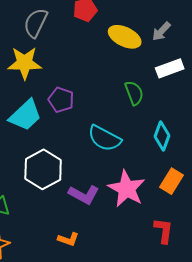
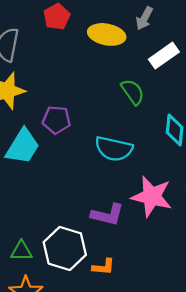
white hexagon: (43, 169) -> (65, 248), moved

